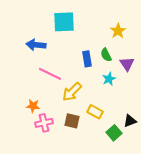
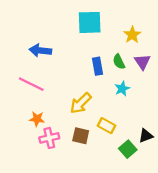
cyan square: (64, 22) -> (90, 22), moved
purple triangle: (127, 64) -> (142, 62), moved
pink line: (50, 74) -> (31, 84), moved

